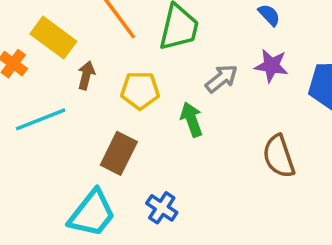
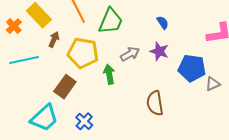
yellow pentagon: (140, 90) -> (83, 53), size x1.4

